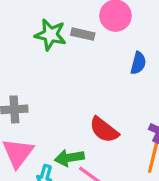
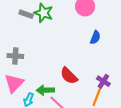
gray rectangle: (83, 34) -> (26, 14), moved

